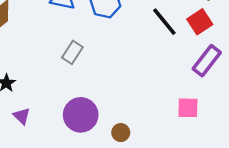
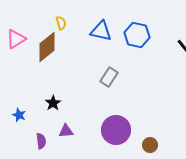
purple triangle: (22, 116) -> (66, 131), turned -49

